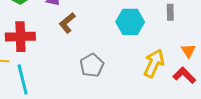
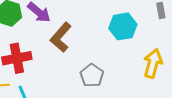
brown L-shape: (67, 23) -> (61, 37), size x1.4

